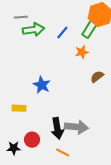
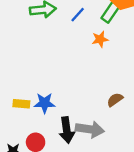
brown semicircle: (97, 77) -> (115, 100), moved
blue star: (42, 85) -> (44, 103), moved, turned -30

